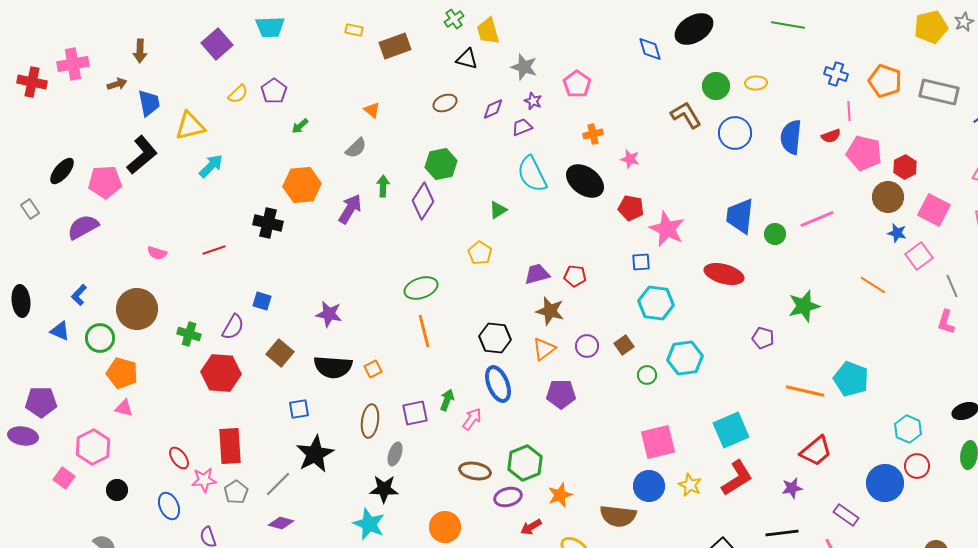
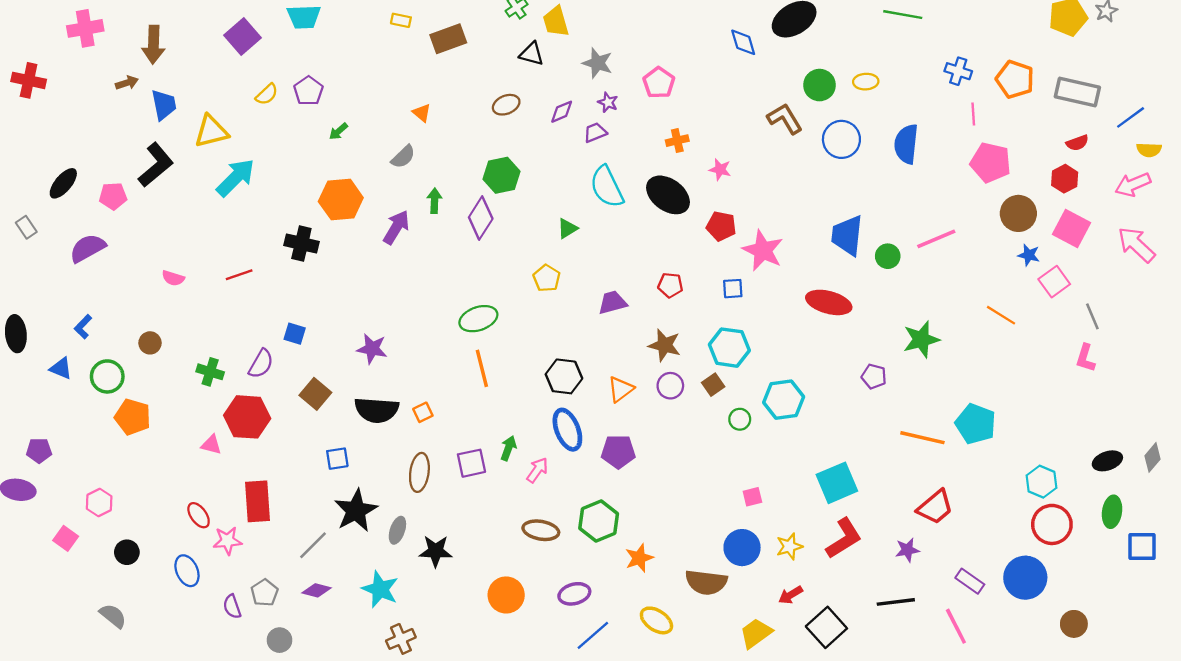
brown arrow: (140, 51) -> (153, 45), size x1.4
pink cross: (73, 64) -> (85, 28), moved
red semicircle: (831, 136) -> (1077, 143), moved
cyan arrow: (211, 166) -> (236, 178), size x1.4
red hexagon: (905, 167) -> (1065, 179), moved
pink pentagon: (105, 182) -> (113, 196), size x0.7
red pentagon: (575, 276) -> (670, 285), moved
cyan hexagon: (656, 303) -> (729, 348), moved
brown circle: (137, 309) -> (150, 343), size x0.5
brown star: (550, 311) -> (665, 345), moved
purple pentagon: (561, 394) -> (618, 452), moved
purple pentagon: (41, 402) -> (39, 450), size x0.7
pink triangle: (124, 408) -> (211, 445), moved
pink square: (658, 442) -> (752, 497), size x0.5
pink hexagon: (93, 447) -> (99, 502), size x0.7
gray ellipse: (395, 454) -> (397, 530), moved
red circle: (917, 466) -> (1052, 524), size x1.4
blue circle: (885, 483) -> (1025, 578), moved
yellow star: (690, 485) -> (789, 546), turned 30
gray pentagon: (236, 492) -> (264, 593), moved
purple ellipse: (508, 497) -> (574, 594), moved
cyan star: (369, 524) -> (380, 589), moved
red arrow: (531, 527) -> (791, 595), moved

